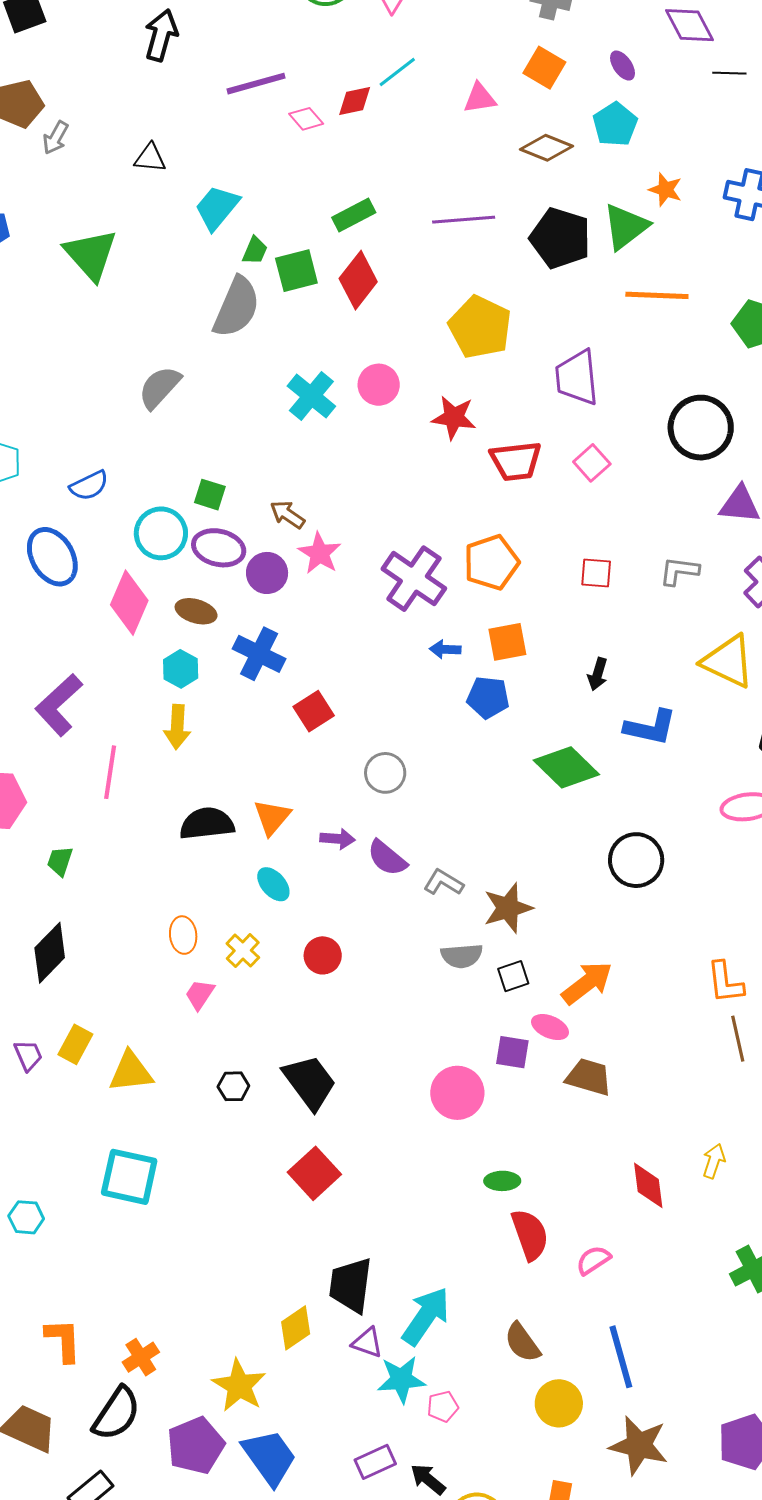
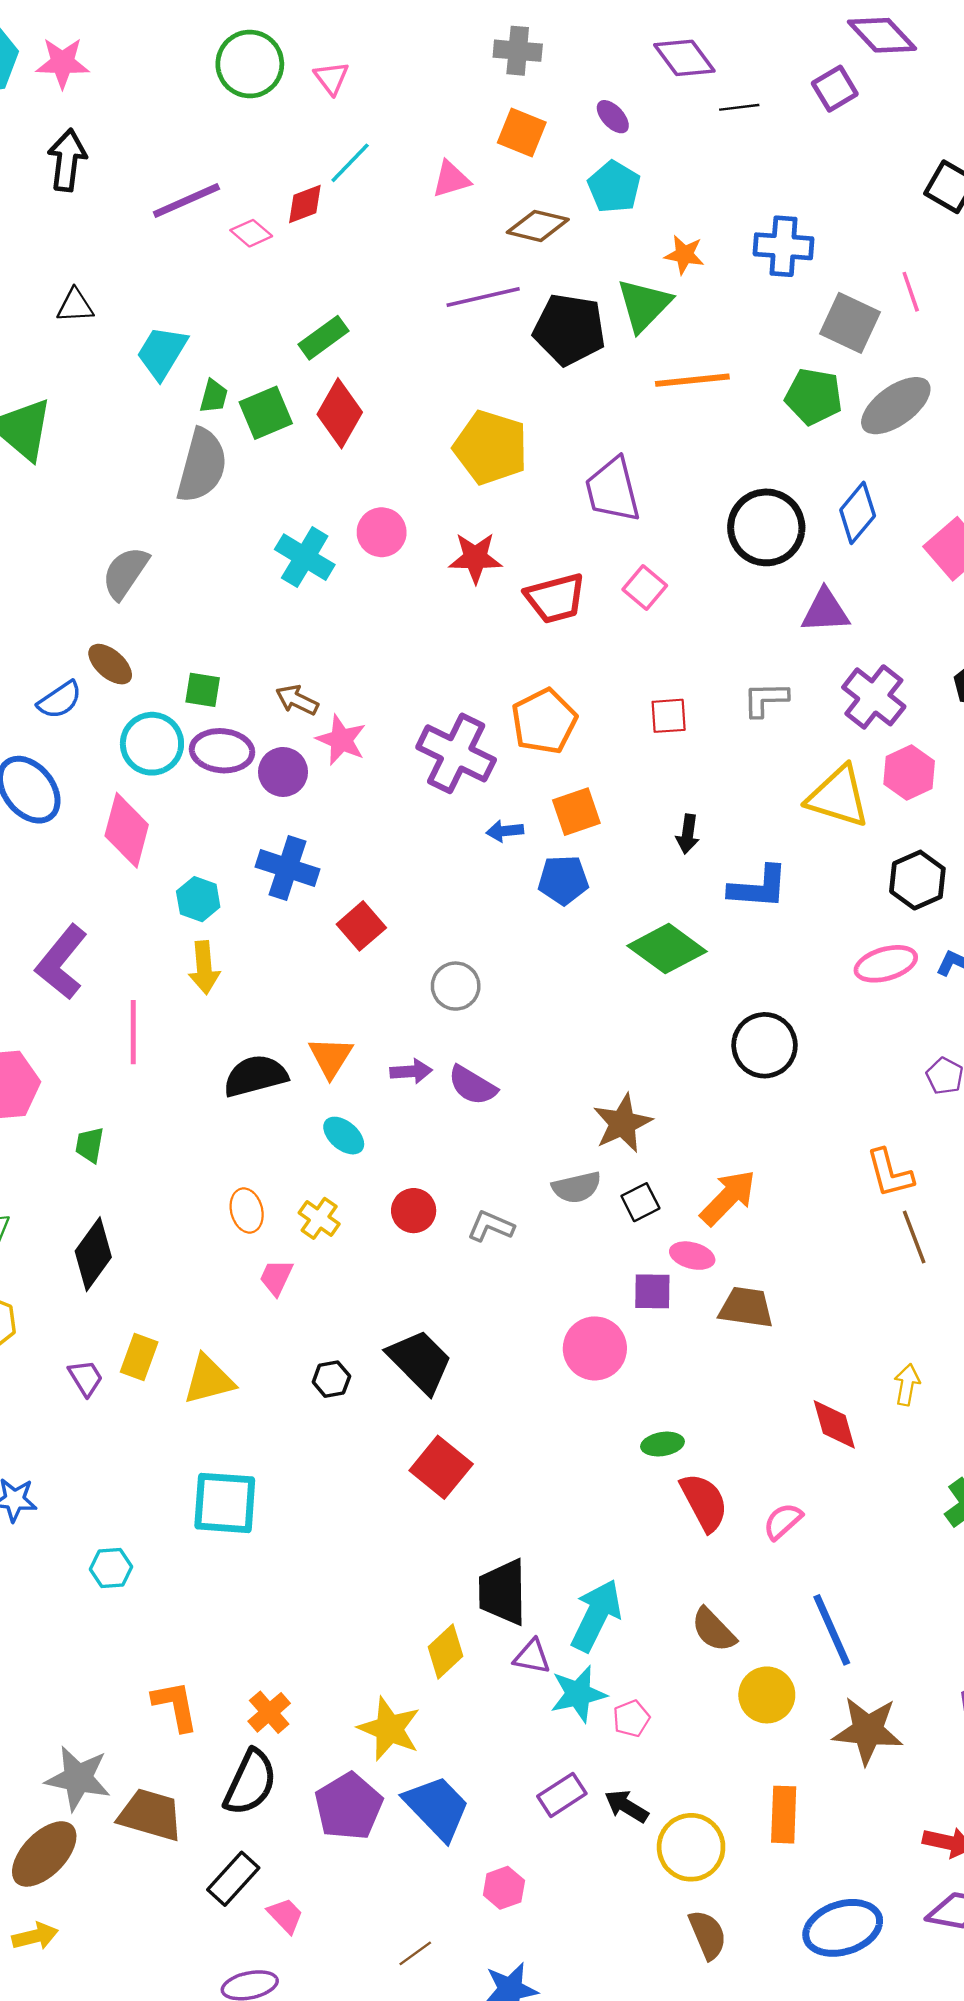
purple line: (464, 220) -> (483, 297), moved
brown ellipse: (196, 611) -> (110, 664), moved, turned 33
gray L-shape: (444, 882) -> (491, 1226), moved

